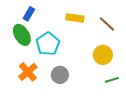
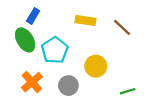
yellow circle: (103, 55) -> (96, 66), moved

